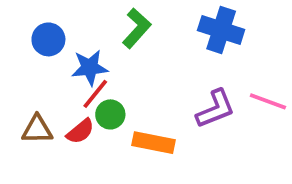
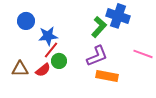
green L-shape: (137, 28) -> (99, 27), moved
purple L-shape: (215, 109) -> (97, 56), moved
orange rectangle: (154, 143) -> (107, 76), moved

